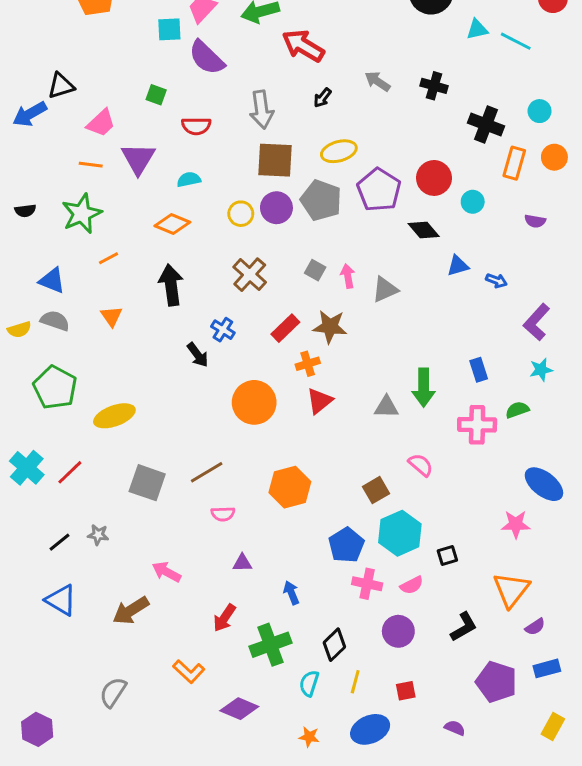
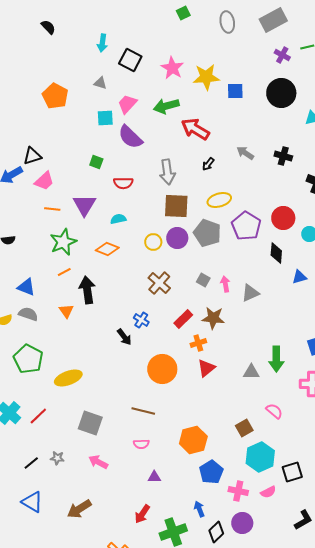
pink trapezoid: (101, 123) -> (44, 181), moved
green star: (82, 214) -> (63, 242), moved
black diamond: (424, 230) -> (276, 253), turned 45
black arrow: (171, 285) -> (87, 290), moved
brown line: (207, 472) -> (143, 411), moved, turned 45
orange hexagon: (290, 487) -> (193, 440), moved
blue pentagon: (346, 545) -> (211, 472), moved
black square: (447, 555) -> (292, 472), size x1.5
pink arrow: (166, 572) -> (98, 462), moved
blue arrow: (291, 593) -> (199, 509), moved
purple circle: (398, 631) -> (242, 523), moved

